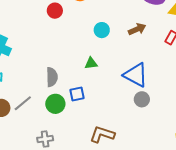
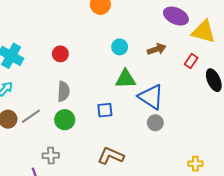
red circle: (55, 11) -> (60, 54), moved
green triangle: (91, 63) -> (125, 79), moved, size x1.5
blue square: (77, 94) -> (105, 110), moved

